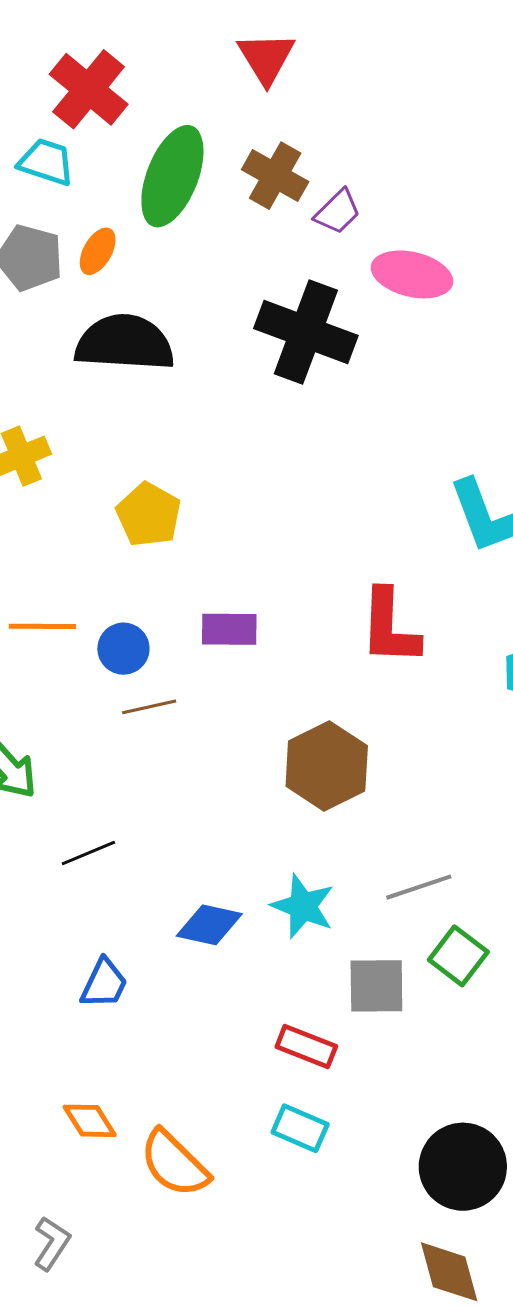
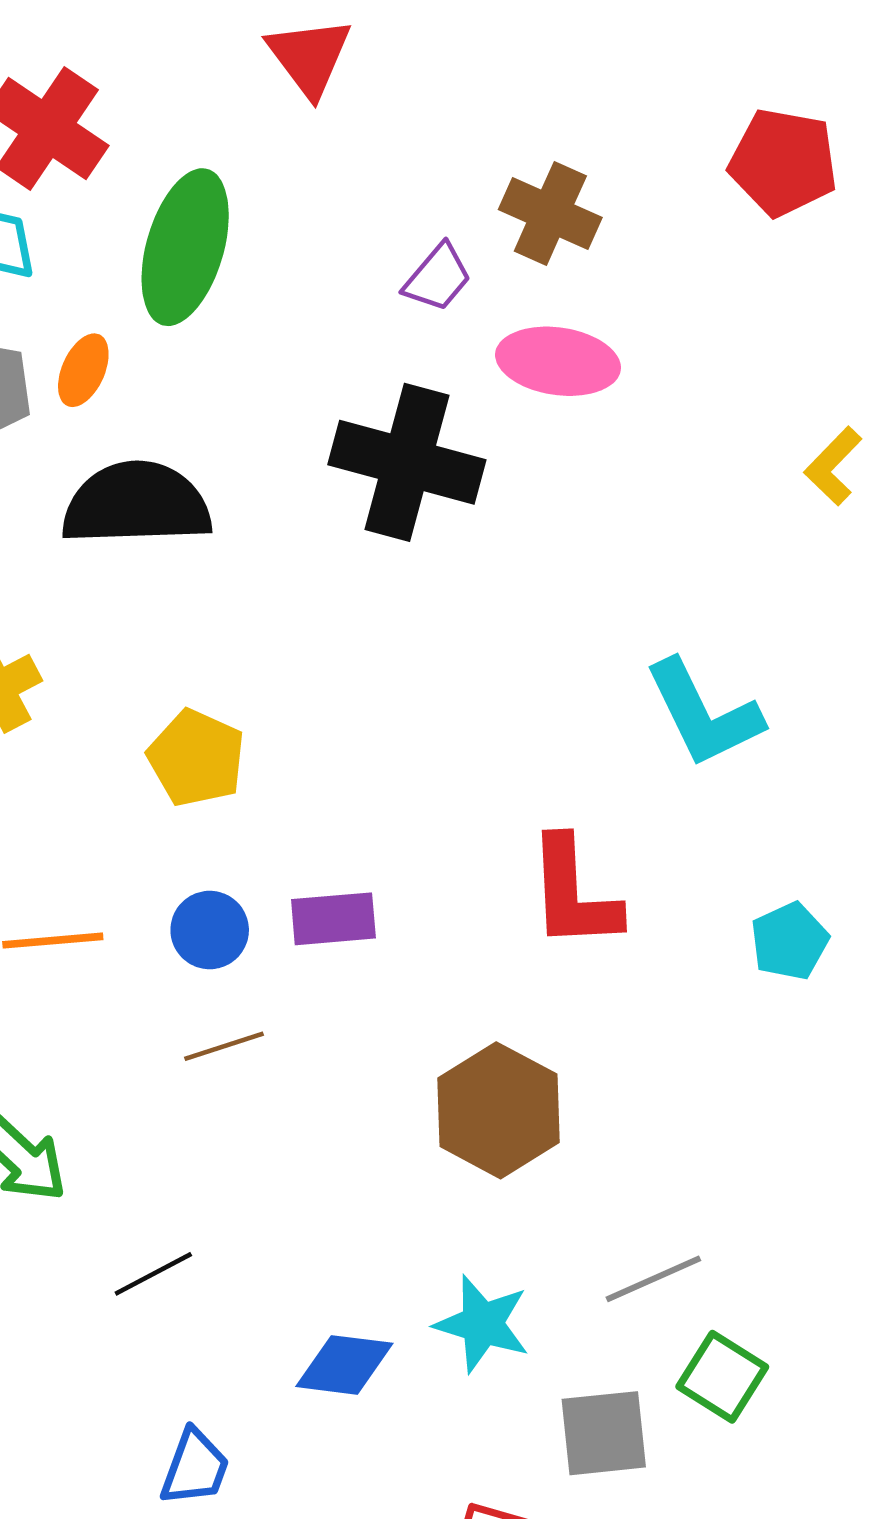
brown cross: (275, 176) -> (550, 213), moved
blue circle: (123, 649) -> (210, 930), moved

